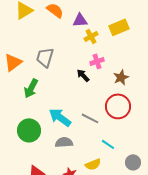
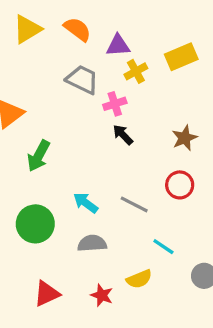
gray trapezoid: (45, 57) -> (82, 80), moved, turned 100
pink cross: (97, 61) -> (115, 104), moved
red circle: (118, 106) -> (180, 185), size x0.7
cyan arrow: (60, 117) -> (86, 203), size x0.7

